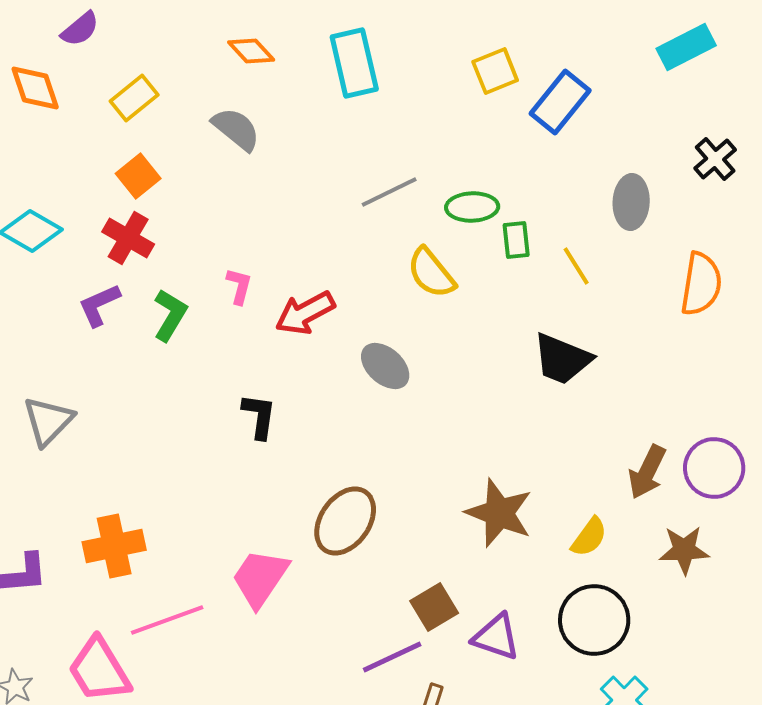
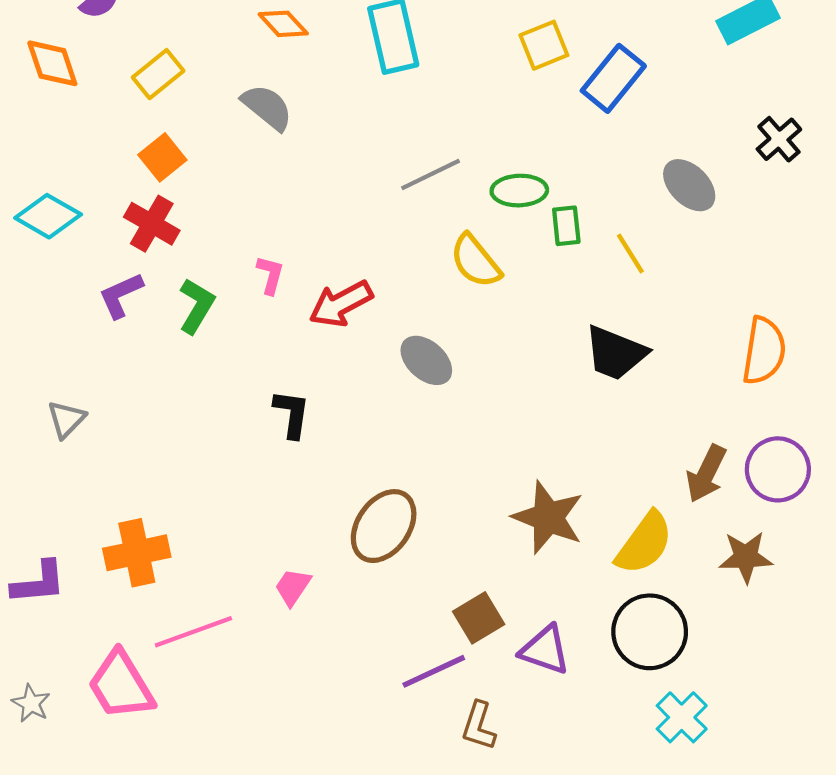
gray ellipse: (631, 202) -> (689, 185), turned -48
orange semicircle: (701, 284) -> (764, 351), moved
gray triangle: (48, 421) -> (66, 419), size x0.7
yellow semicircle: (589, 537) -> (644, 543), size x1.5
pink trapezoid: (260, 578) -> (293, 587), size x0.6

